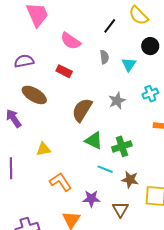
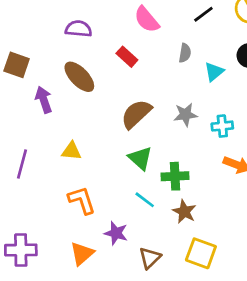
cyan cross: (150, 94) -> (222, 126), moved
brown star: (130, 180) -> (184, 212), moved

